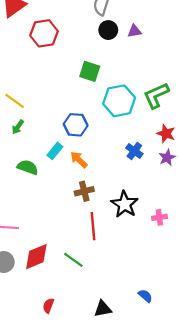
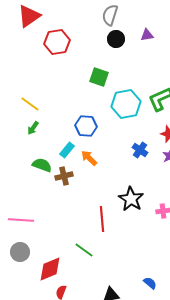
purple triangle: (134, 31) -> (147, 35), moved
brown cross: (84, 191) -> (64, 176), moved
red diamond: (36, 257) -> (50, 269), moved

